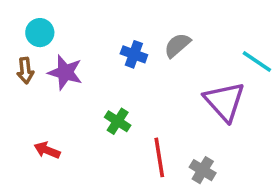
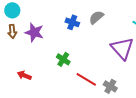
cyan circle: (40, 33) -> (12, 10), moved
red line: (159, 157) -> (86, 79), turned -50

